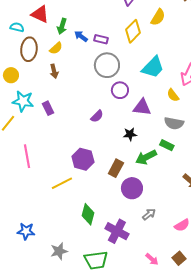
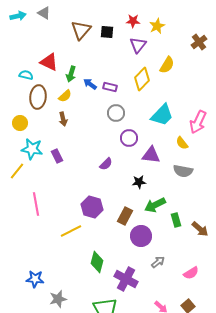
gray circle: (107, 65) -> (116, 113), size x0.7
green rectangle: (167, 145) -> (176, 220), moved, turned 48
gray star: (59, 251) -> (58, 299), moved

